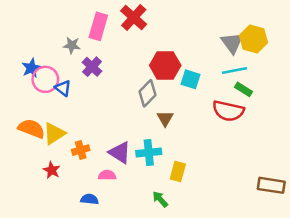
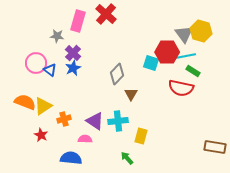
red hexagon: (165, 65) -> (167, 52), moved
blue star: (31, 68) -> (73, 68), moved
blue semicircle: (89, 199) -> (71, 158), size x1.5

